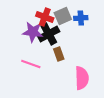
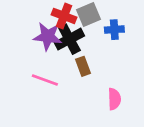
blue cross: (81, 18) -> (114, 30), moved
pink semicircle: (82, 78) -> (114, 99), size x0.7

